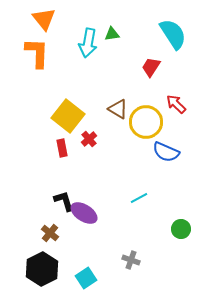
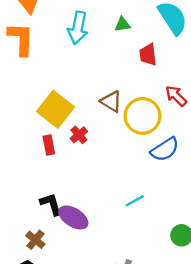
green triangle: (112, 34) -> (122, 24), moved
red trapezoid: (151, 67) -> (148, 55), turned -40
blue semicircle: (166, 152) -> (165, 149), turned -56

